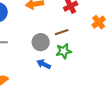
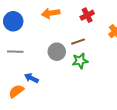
blue arrow: (44, 64) -> (31, 78), moved

